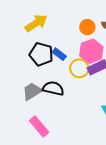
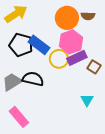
orange circle: (87, 27) -> (67, 18), size x1.5
blue rectangle: (59, 54) -> (39, 45), size x1.5

